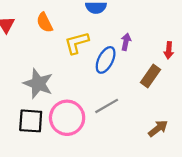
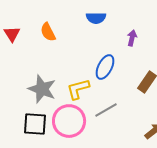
purple arrow: (126, 42) -> (132, 38), moved
yellow L-shape: (77, 43) -> (78, 89), moved

